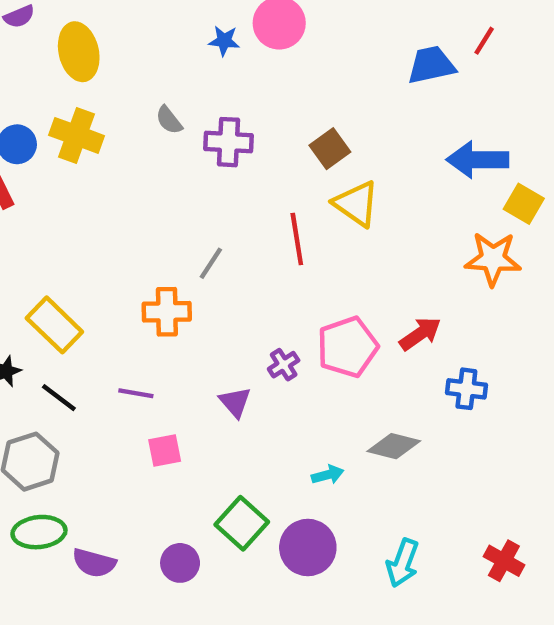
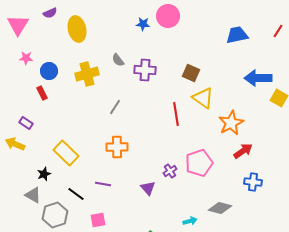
red line: (484, 41) -> (278, 31), moved
yellow cross: (76, 135) -> (87, 74), moved, turned -35
brown square: (330, 149) -> (191, 73), turned -30
orange star: (493, 259) -> (231, 123), moved, turned -30
gray line: (211, 263) -> (115, 107), moved
red arrow: (420, 334) -> (243, 151), moved
black line: (59, 398) -> (76, 194), moved
pink square: (165, 451) -> (98, 220), moved

